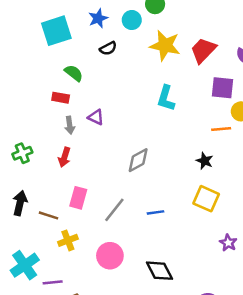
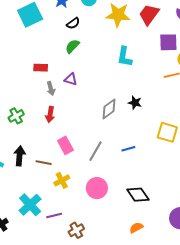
green semicircle: (74, 73) -> (72, 46), moved, turned -77
black star: (205, 161) -> (135, 103), moved
pink rectangle: (78, 198) -> (65, 145), turned -36

